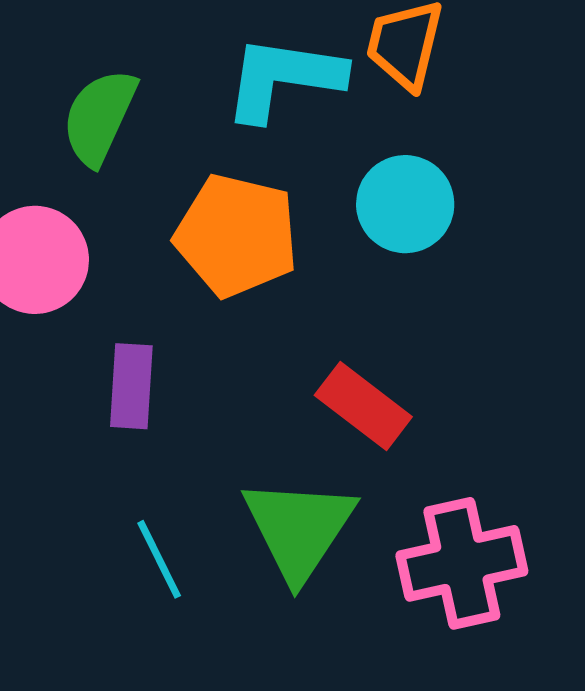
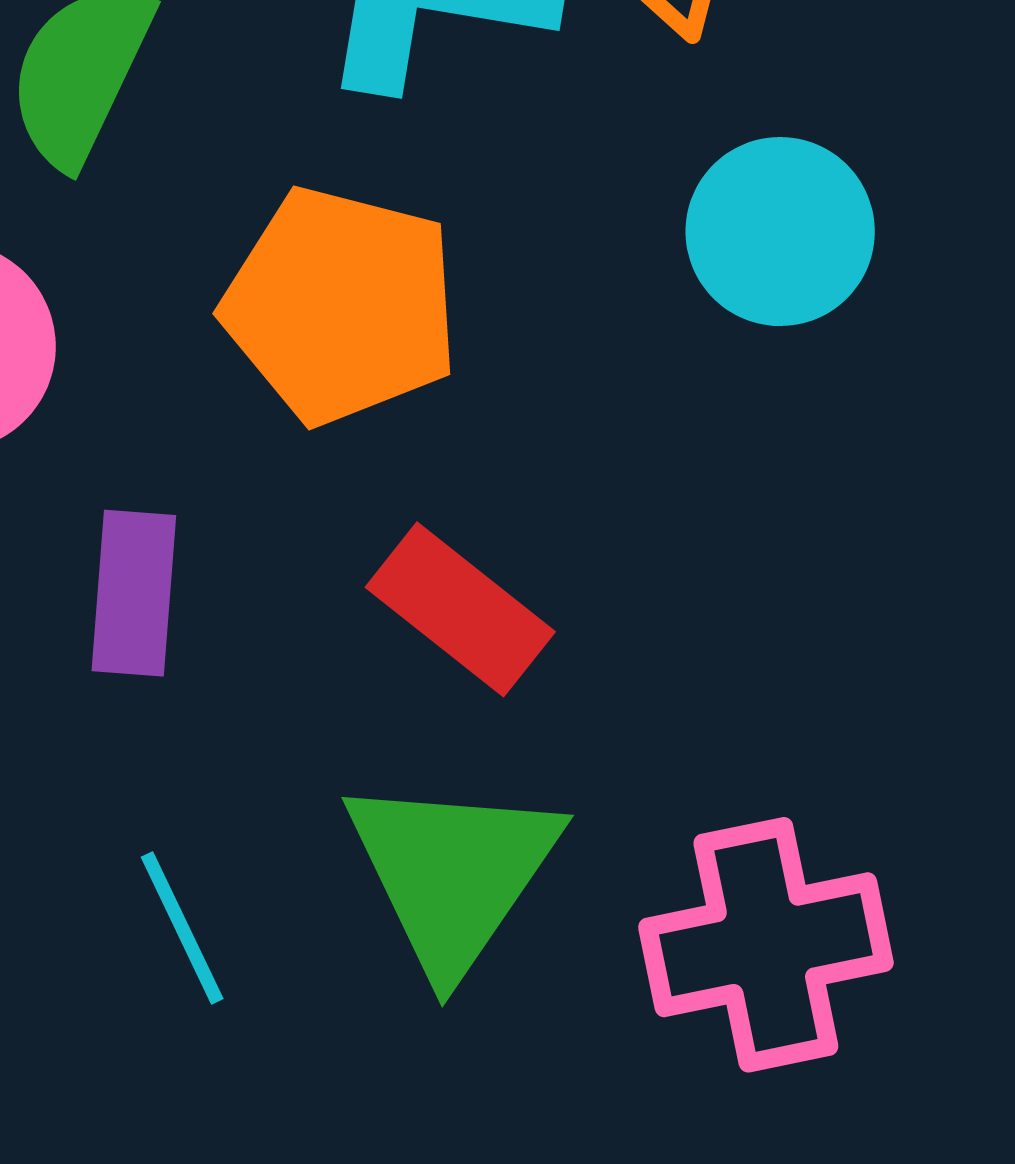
cyan circle: (405, 204) -> (780, 232), moved
red rectangle: (363, 406) -> (460, 609), moved

